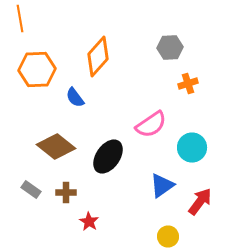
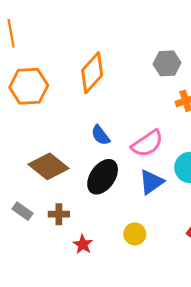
blue semicircle: (75, 98) -> (100, 135), moved
blue triangle: (162, 186) -> (151, 182), moved
yellow circle: (168, 236) -> (135, 234), moved

